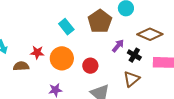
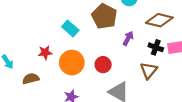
red star: (37, 52) -> (45, 53), moved
black cross: (134, 55) -> (156, 47), moved

